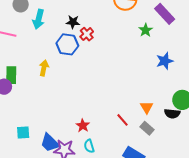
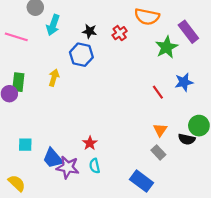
green star: (146, 30) -> (167, 47), size x1.5
red cross: (87, 34) -> (120, 33), moved
red line: (122, 120) -> (158, 92), moved

